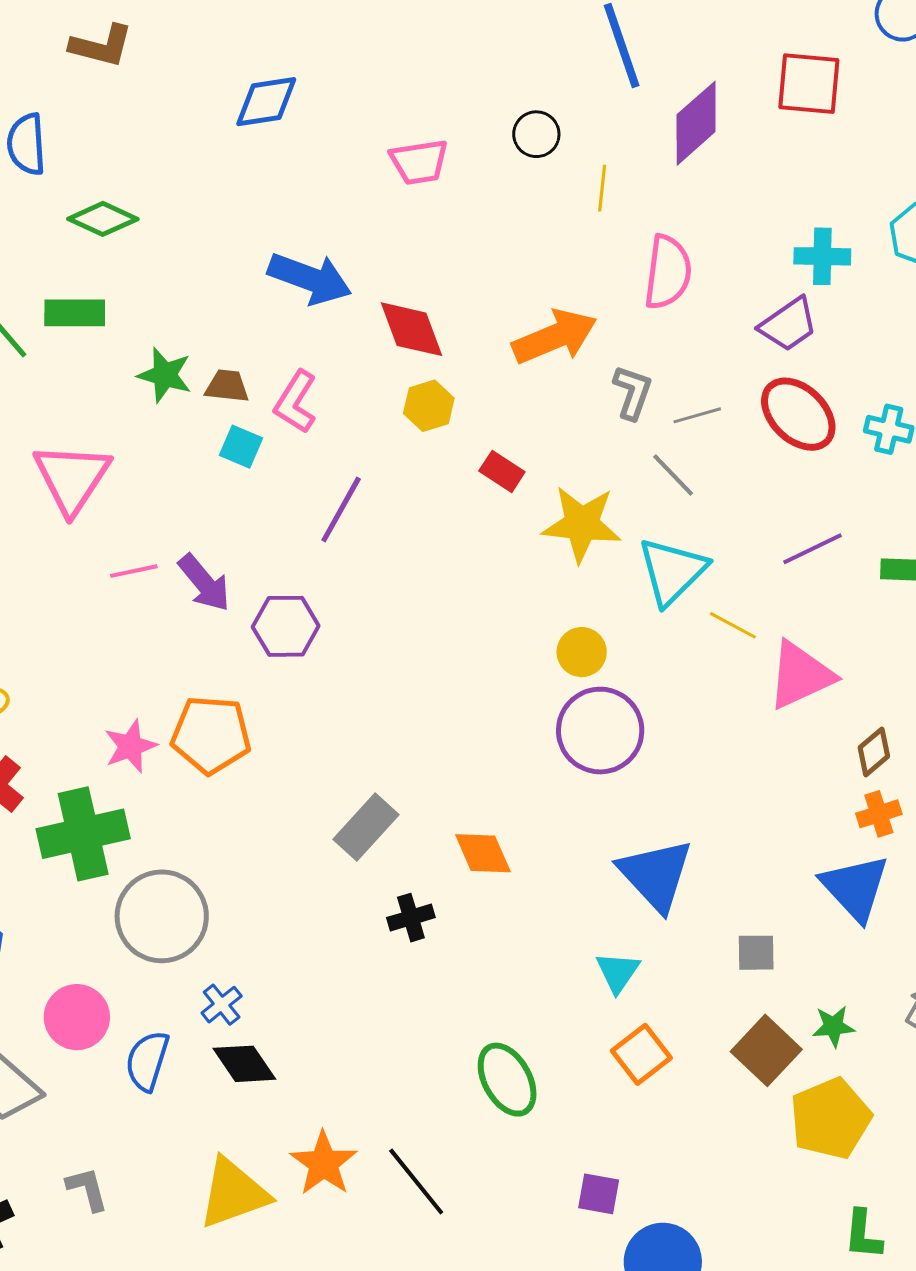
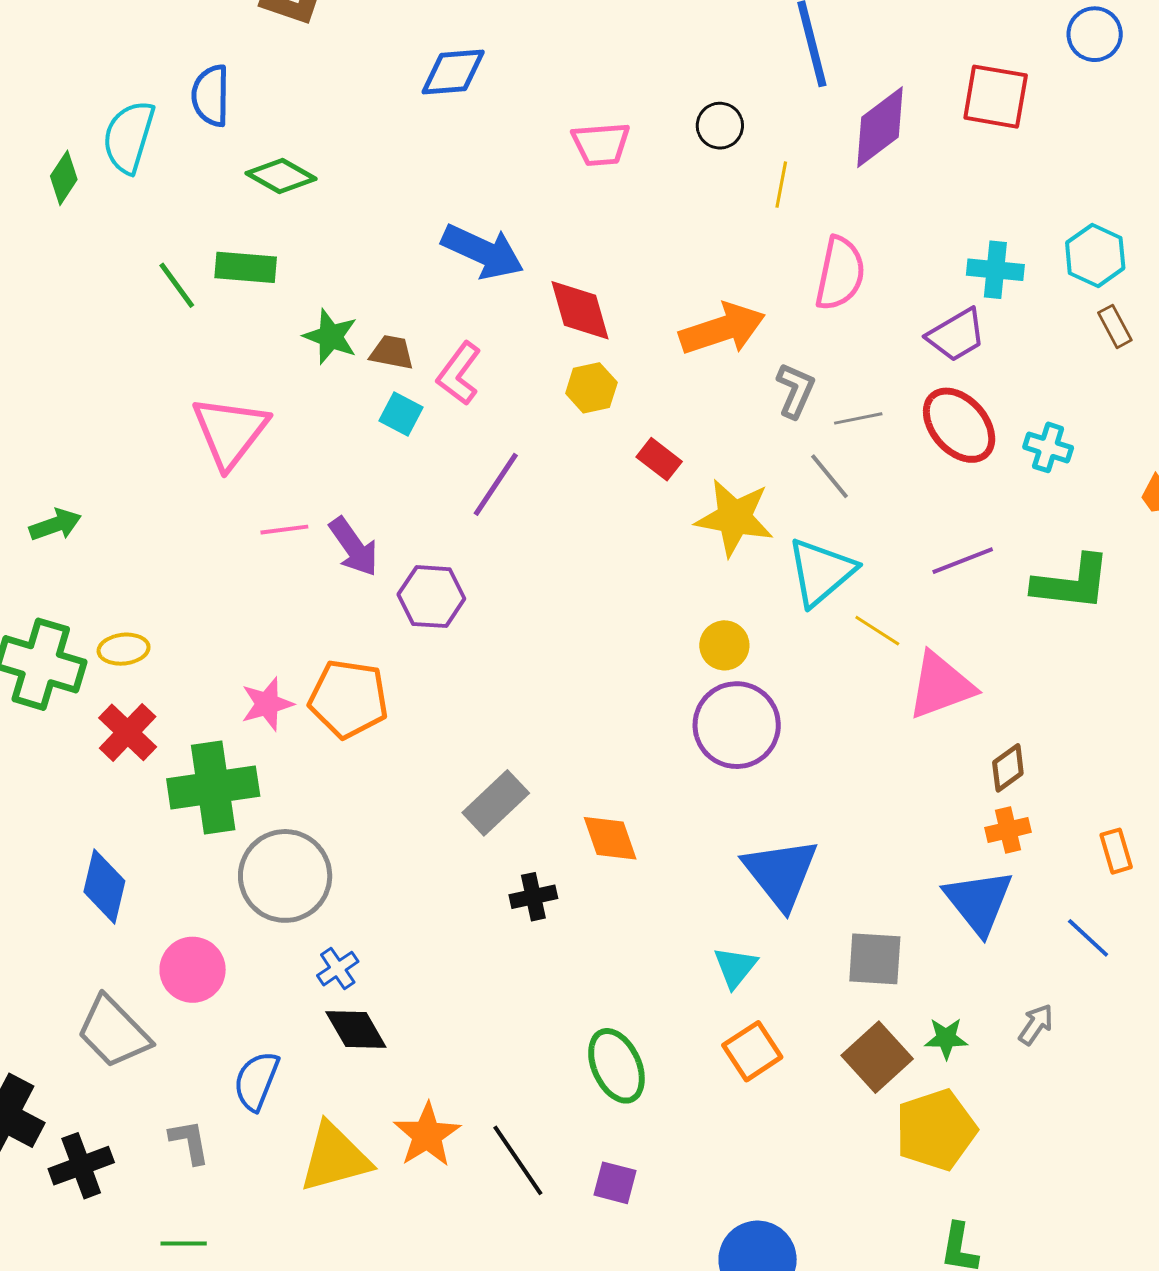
gray square: (756, 953) -> (875, 959), size x1.4
blue semicircle: (147, 1061) -> (256, 1081), moved
purple square: (599, 1194) -> (615, 1183), moved

